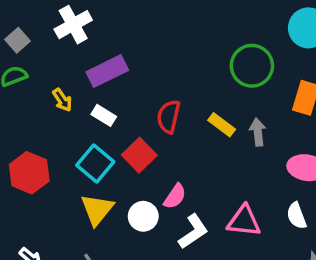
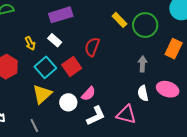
yellow arrow: (62, 100) -> (30, 43), moved
yellow rectangle: (222, 125) -> (120, 20), moved
white semicircle: (297, 216) -> (143, 93), moved

